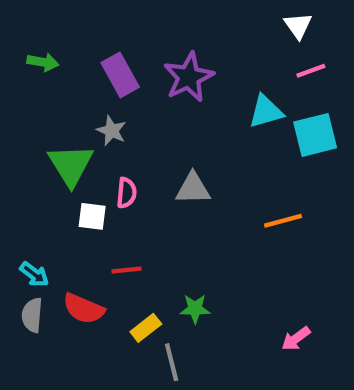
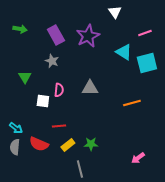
white triangle: (298, 26) -> (115, 12), moved
cyan triangle: (266, 111) -> (124, 52), turned 48
green triangle: (71, 165) -> (25, 77), moved, size x0.6
yellow rectangle: (146, 328) -> (68, 145), moved

